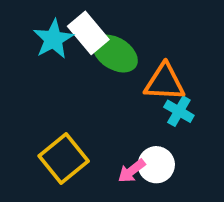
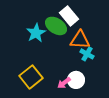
white rectangle: (88, 33) -> (69, 16), moved
cyan star: (53, 39) -> (36, 33), moved

